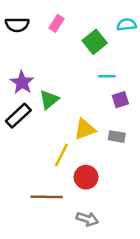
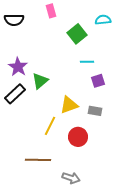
pink rectangle: (56, 23) -> (51, 11), moved, turned -48
red circle: (86, 177) -> (78, 137), moved

